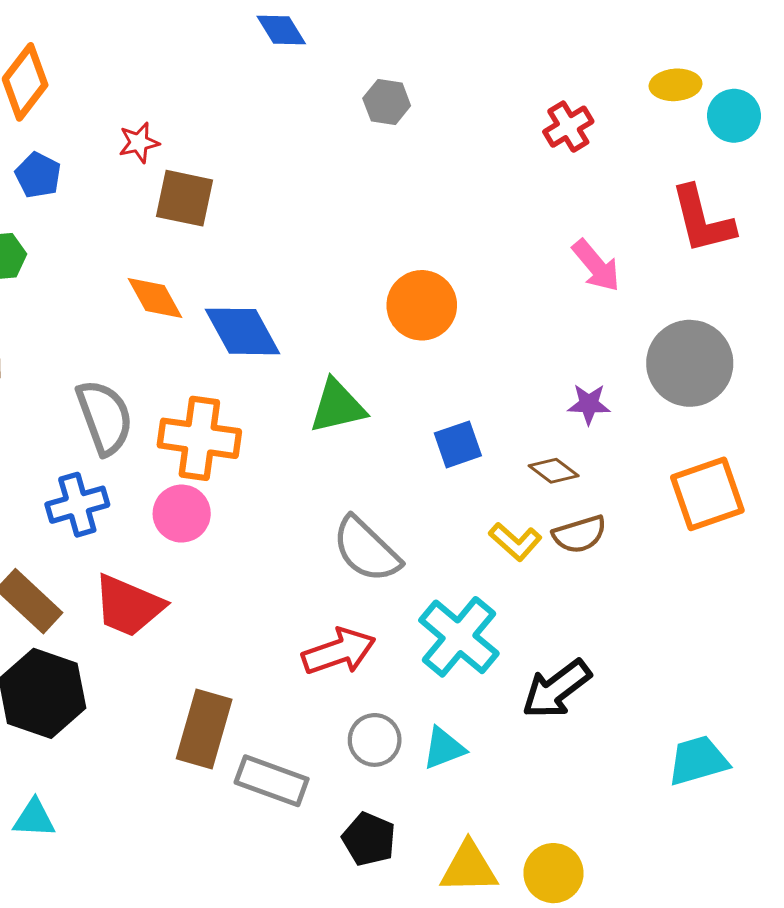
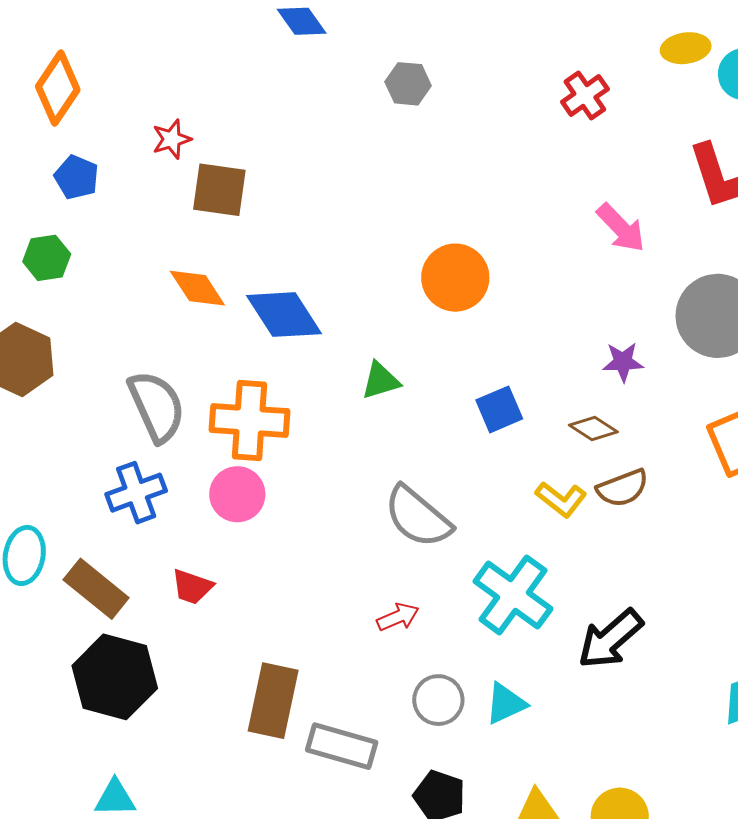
green triangle: (337, 406) -> (381, 381), size x0.7
red trapezoid: (128, 606) -> (192, 587), size x0.6
red arrow: (339, 651) -> (398, 617), size x0.6

